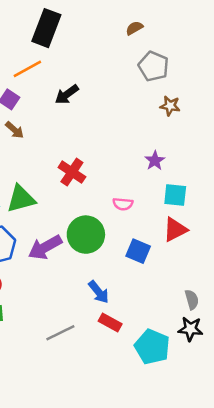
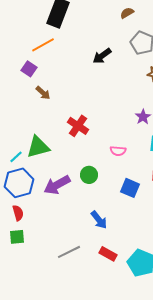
black arrow: (67, 94) -> (102, 56), moved
brown arrow: (15, 130) -> (43, 93), moved
green circle: (86, 235) -> (89, 175), size x0.6
red rectangle: (110, 323) -> (108, 254), moved

